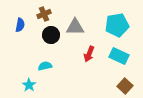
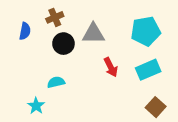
red arrow: (89, 54) -> (111, 67), turned -49
cyan rectangle: (119, 56) -> (148, 70), turned -48

